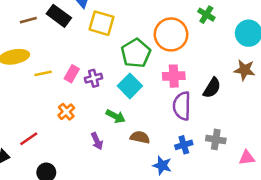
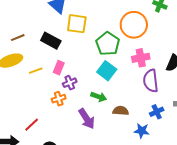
black rectangle: (59, 16) -> (51, 41), moved
brown line: (28, 20) -> (18, 38), moved
purple cross: (94, 78) -> (70, 83), moved
orange cross: (66, 112) -> (59, 99), turned 32
purple arrow: (97, 141) -> (87, 119), size x1.5

